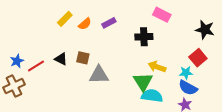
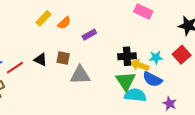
purple rectangle: (109, 23) -> (89, 35), moved
black cross: (144, 37) -> (127, 56), moved
cyan star: (186, 73) -> (156, 57), moved
blue semicircle: (188, 88) -> (152, 79), moved

